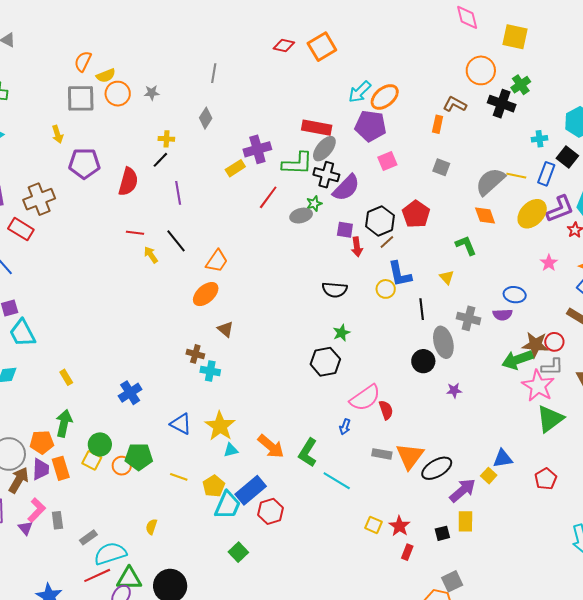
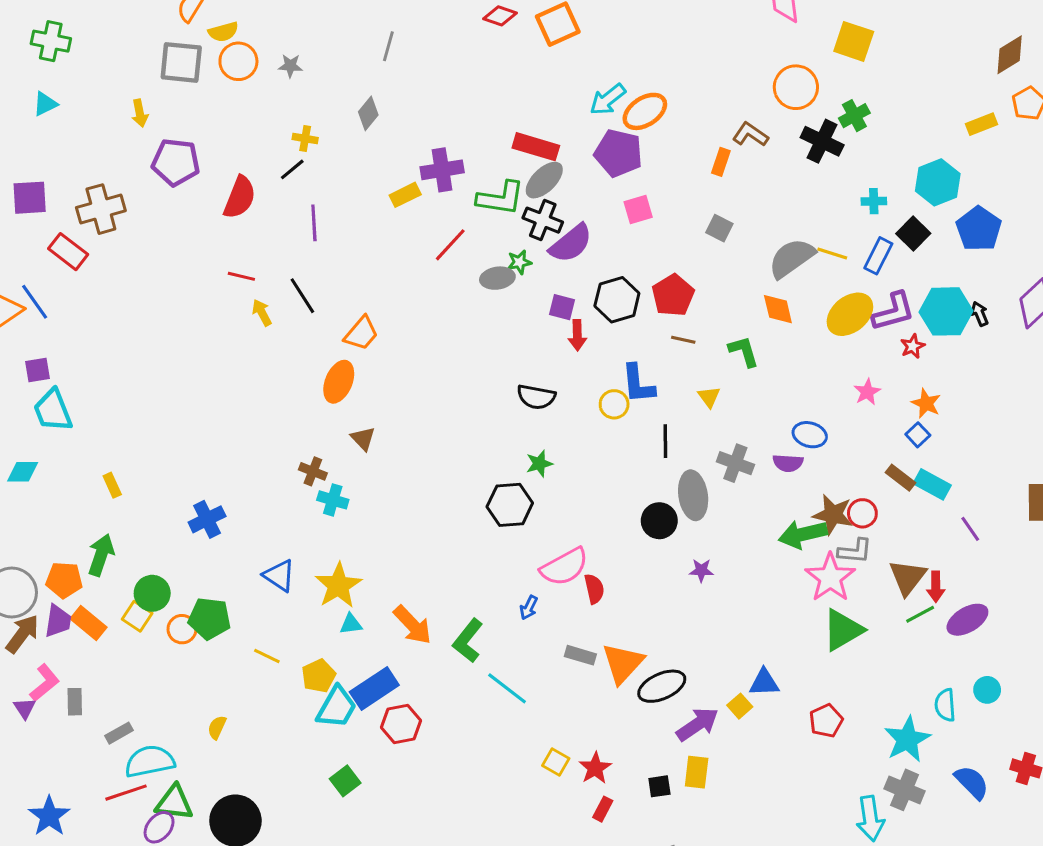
brown line: (387, 242) -> (683, 340), moved, turned 49
orange ellipse: (206, 294) -> (339, 382), turned -32
orange rectangle: (61, 468) -> (88, 623), turned -40

